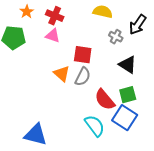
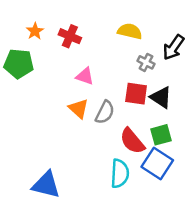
pink triangle: (53, 36) -> (85, 76), moved
red square: (83, 55) -> (136, 94), moved
cyan semicircle: (95, 126) -> (120, 173), turned 40

